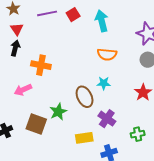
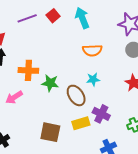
green star: (58, 112) -> (50, 83), moved, turned -30
brown square: (36, 124) -> (50, 132), moved
yellow rectangle: (84, 138) -> (81, 123), moved

